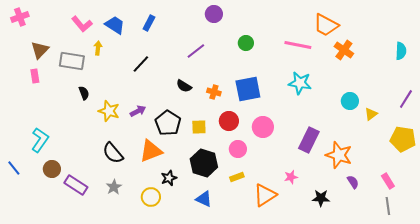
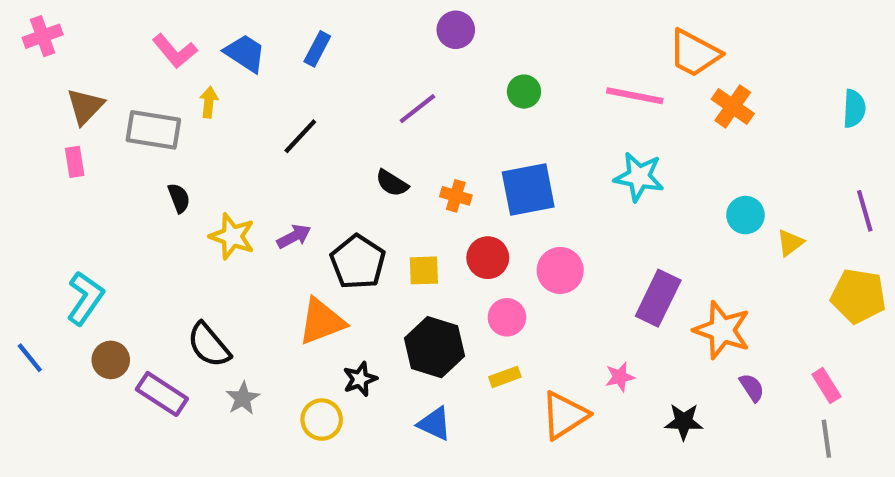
purple line: (406, 99) -> (865, 211), turned -48
black semicircle: (113, 153) -> (209, 345), moved

